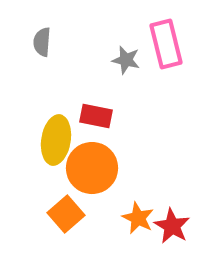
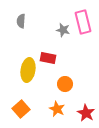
orange circle: (92, 168) -> (65, 84), moved, size x0.6
orange square: (66, 214) -> (21, 109), moved
orange star: (138, 218) -> (57, 109), moved

